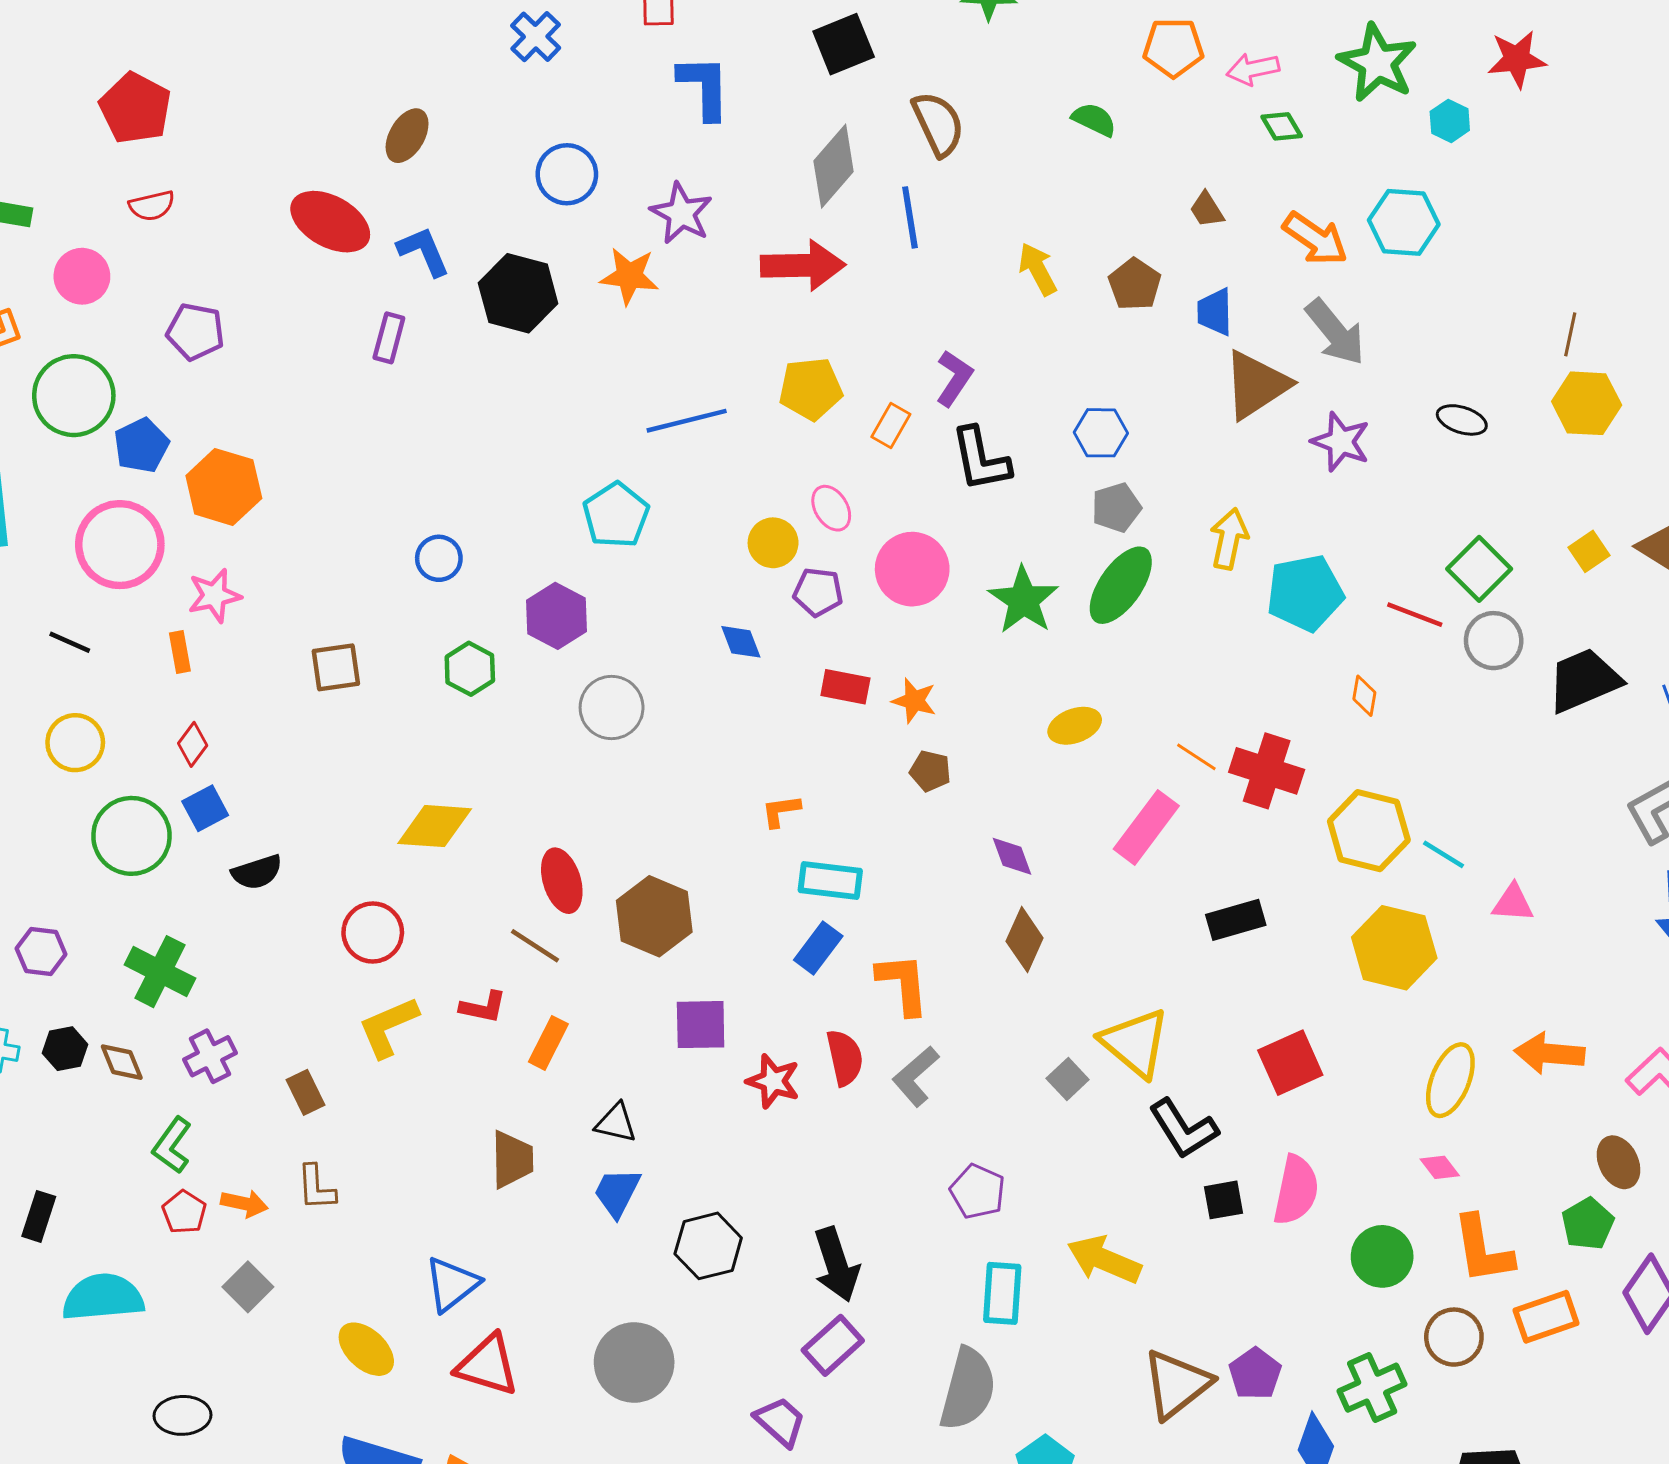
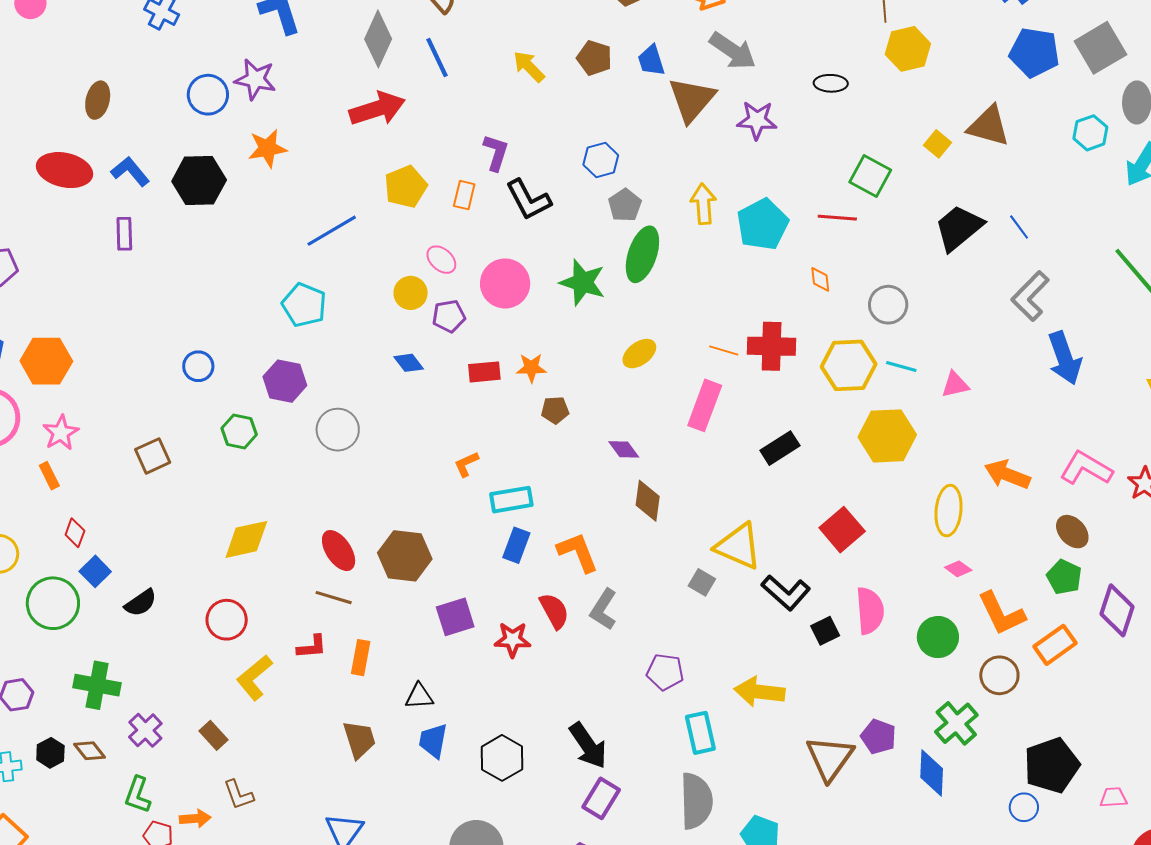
purple star: (681, 213) -> (255, 79), moved
gray circle: (1494, 641) -> (888, 305), moved
orange arrow: (1550, 1053) -> (1007, 475), turned 33

